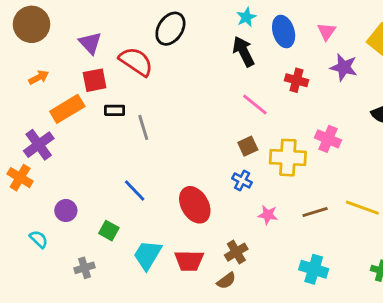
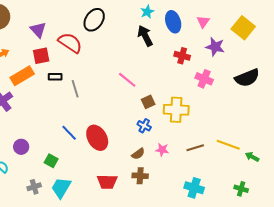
pink line: (255, 105) -> (127, 80), moved
pink cross: (328, 139) -> (204, 79), moved
red ellipse: (195, 205) -> (97, 138), moved
brown cross: (236, 252) -> (140, 176), turned 35
cyan trapezoid: (148, 255) -> (61, 188), moved
brown semicircle: (226, 281) -> (138, 154), moved

